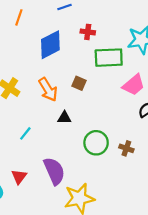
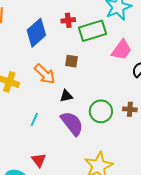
red cross: (88, 32) -> (68, 20), moved
purple semicircle: (54, 171) -> (72, 123), moved

